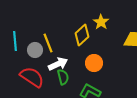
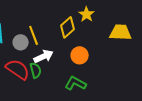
green semicircle: (63, 77) -> (36, 70), moved

